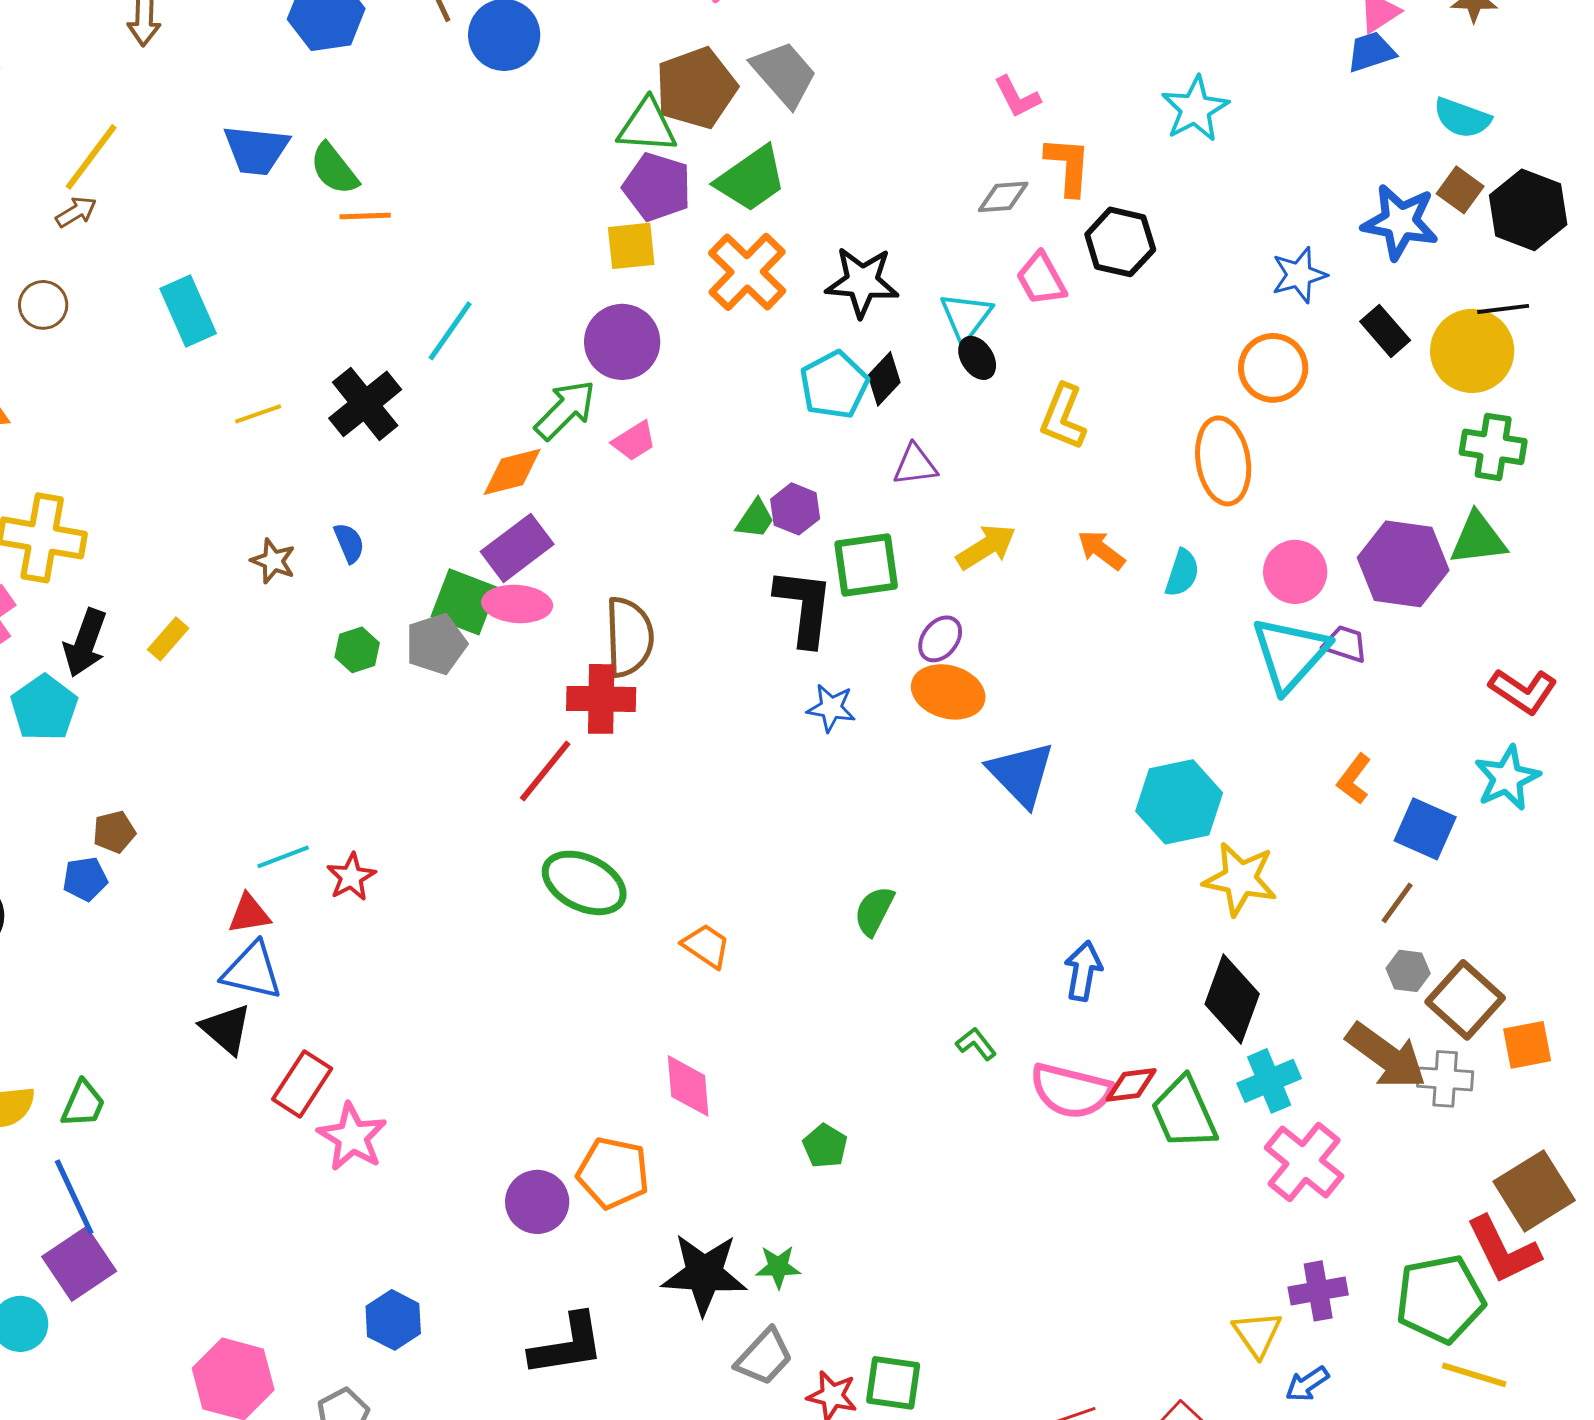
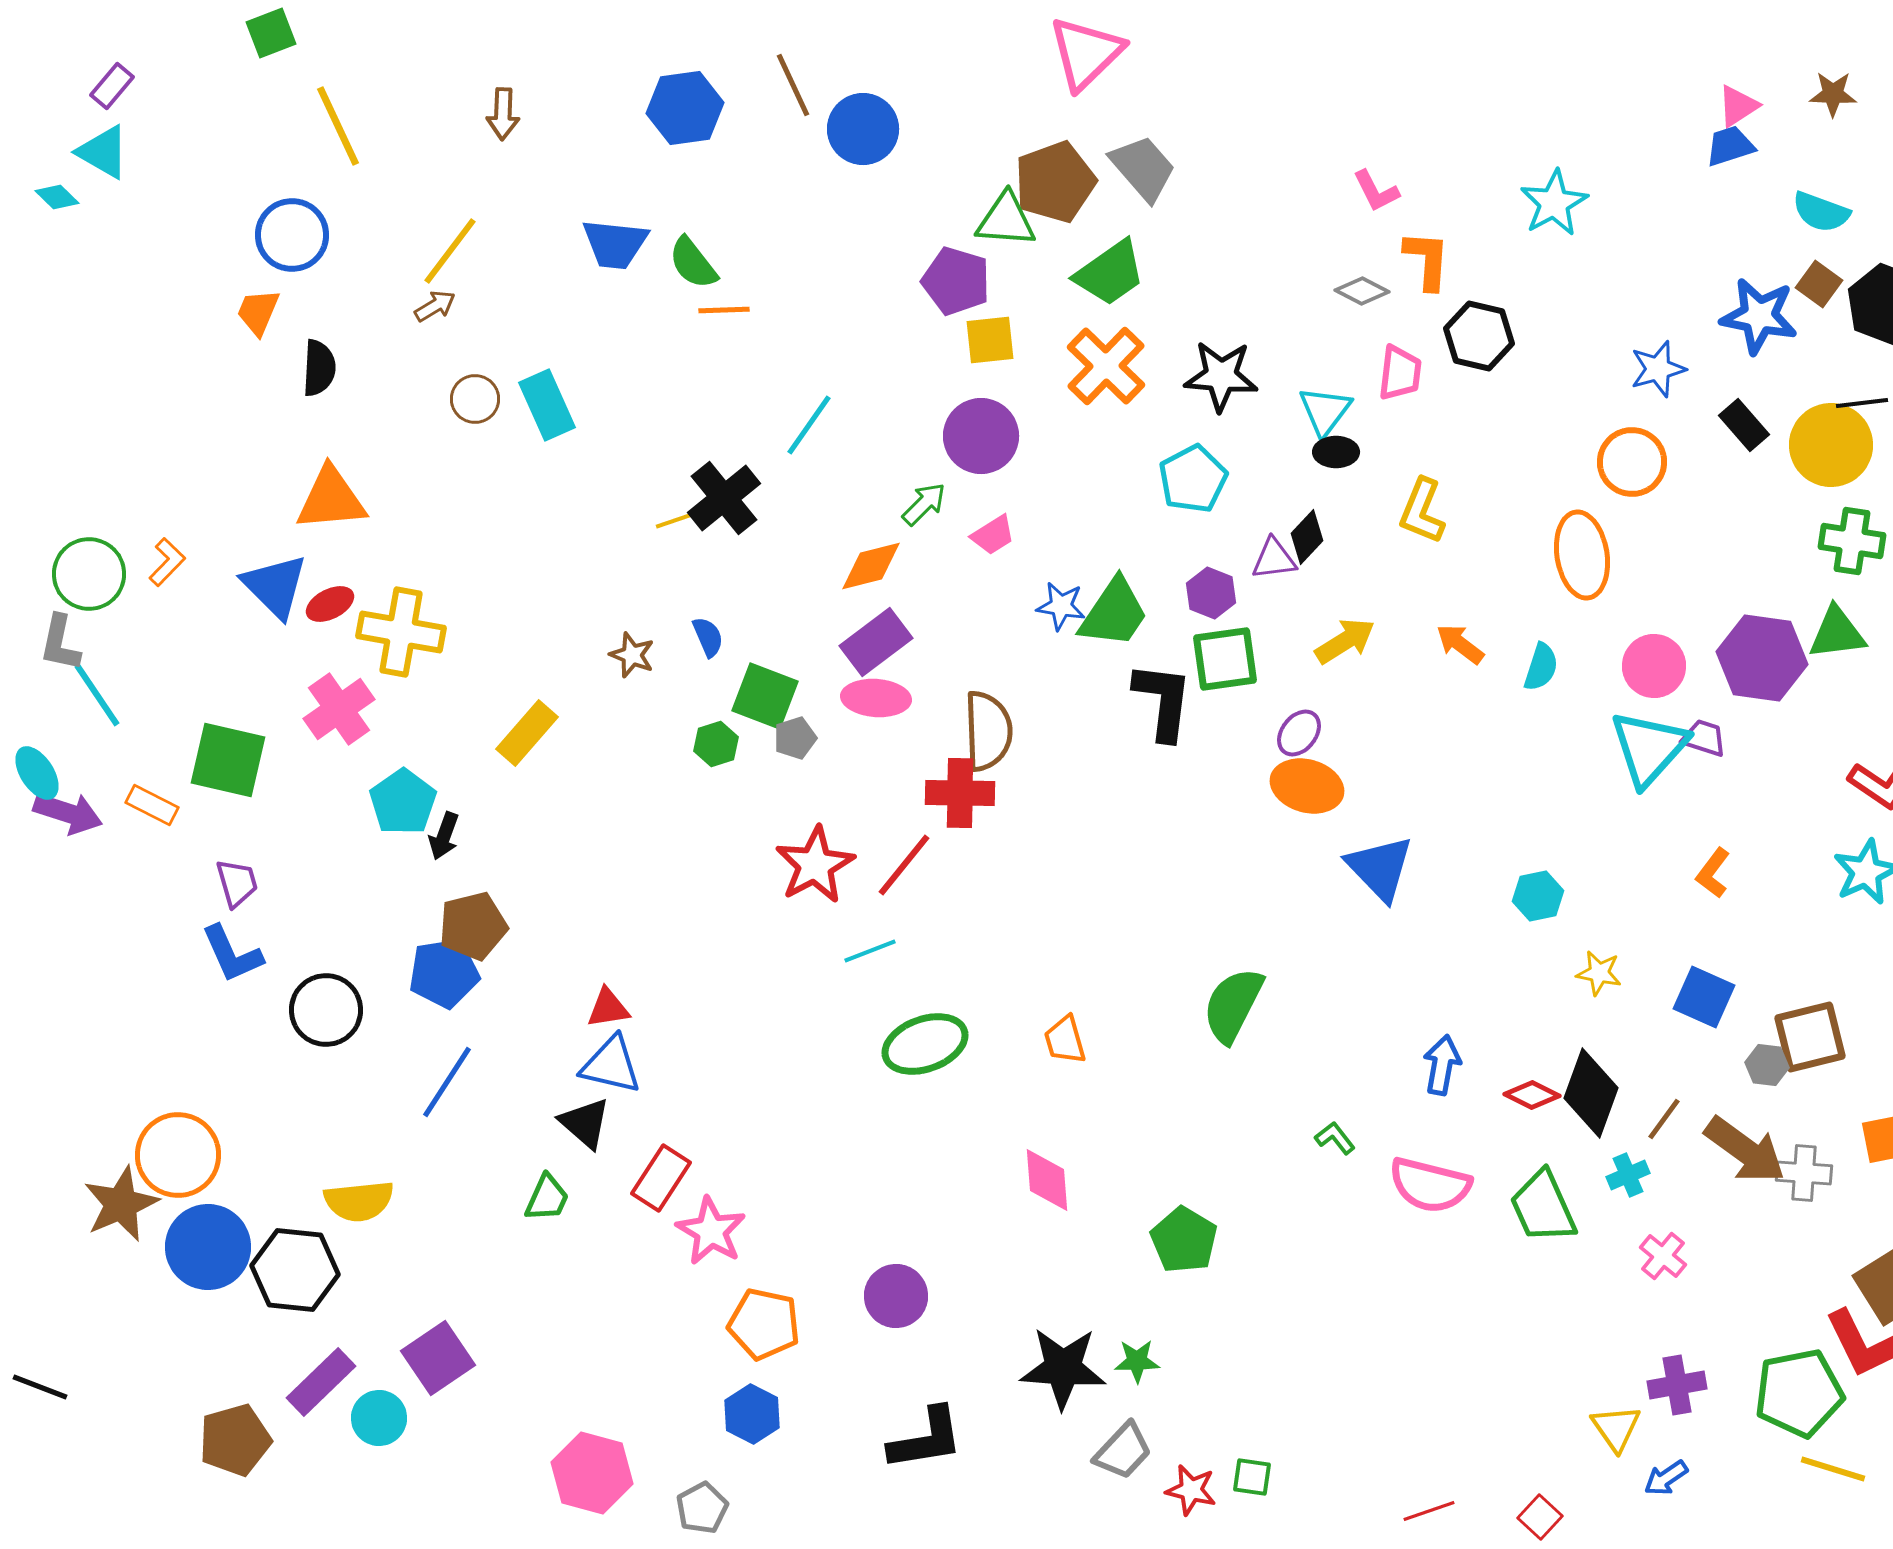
purple pentagon: (657, 187) -> (956, 281), moved
gray diamond: (1003, 197) -> (1362, 291), turned 32
pink trapezoid: (1041, 279) -> (1400, 373), turned -144
brown circle: (43, 305) -> (475, 399), moved
black ellipse: (977, 358) -> (1336, 452), turned -57
black diamond: (884, 379) -> (1307, 537), moved
green arrow: (565, 410) -> (924, 504), size x0.7
yellow line: (258, 414) -> (679, 519), moved
purple hexagon: (795, 509) -> (1211, 593), moved
green trapezoid: (755, 519) -> (1114, 613), size x1.8
green square: (464, 602) -> (765, 696), moved
yellow rectangle: (168, 639) -> (527, 733), size x1.5
black arrow: (85, 643) -> (444, 836), moved, size x0.7
gray pentagon: (436, 644) -> (795, 738), size x0.7
blue star: (831, 708) -> (1061, 606), moved
cyan hexagon: (1179, 802) -> (1538, 896), size x0.6
blue square: (1425, 829) -> (1704, 997), moved
brown pentagon: (114, 832) -> (473, 926), size x1.6
cyan line: (283, 857) -> (870, 951), moved
red star: (351, 877) -> (815, 865), moved, size x1.6
blue pentagon: (85, 879) -> (444, 973), size x1.6
yellow star: (1240, 879) -> (1599, 973), size x0.6
green ellipse: (584, 883) -> (925, 1044), moved, turned -46
brown line: (1397, 903) -> (1664, 1119), moved
green semicircle: (874, 911) -> (1233, 1005), size x1.5
orange trapezoid: (706, 946) -> (1065, 1040), turned -140
brown square: (1465, 1000) -> (1810, 1037), moved, turned 34
cyan cross: (1269, 1081) -> (1628, 1175), size x0.7
red diamond: (1131, 1085) -> (1532, 1095), moved, turned 34
green trapezoid: (83, 1104) -> (547, 1198), moved
green pentagon: (825, 1146) -> (1184, 1240), size x1.5
pink cross: (1304, 1162) -> (1663, 1256), size x0.6
orange pentagon: (613, 1173) -> (764, 1324), moved
blue line: (74, 1197) -> (447, 1082), moved, turned 58
green square: (893, 1383) -> (1252, 1477), size x0.7

